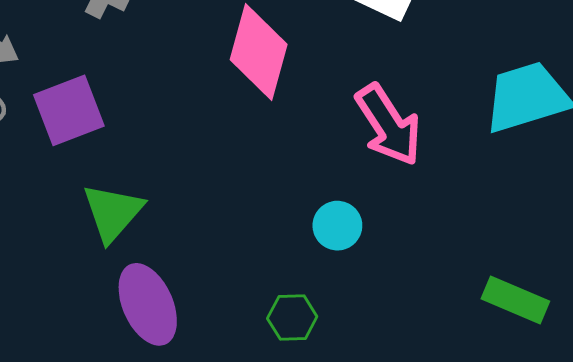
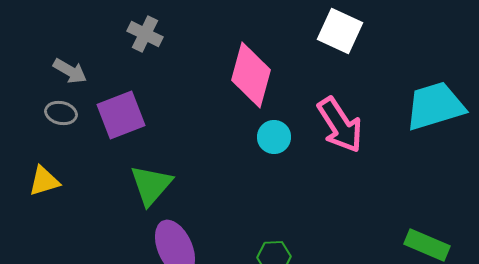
cyan circle: (337, 226) -> (274, 137), moved

